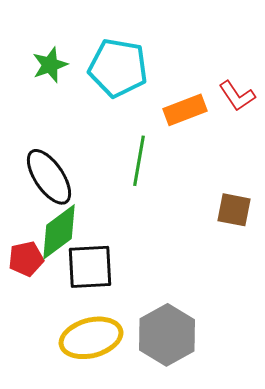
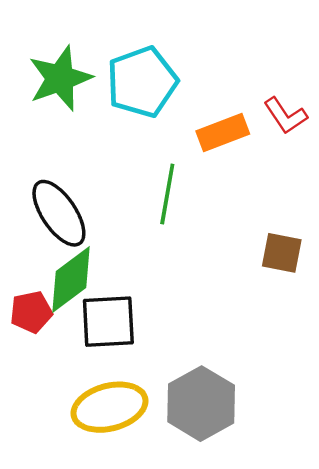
green star: (50, 65) -> (60, 78), size x1.5
cyan pentagon: (118, 68) -> (142, 82), turned -30

